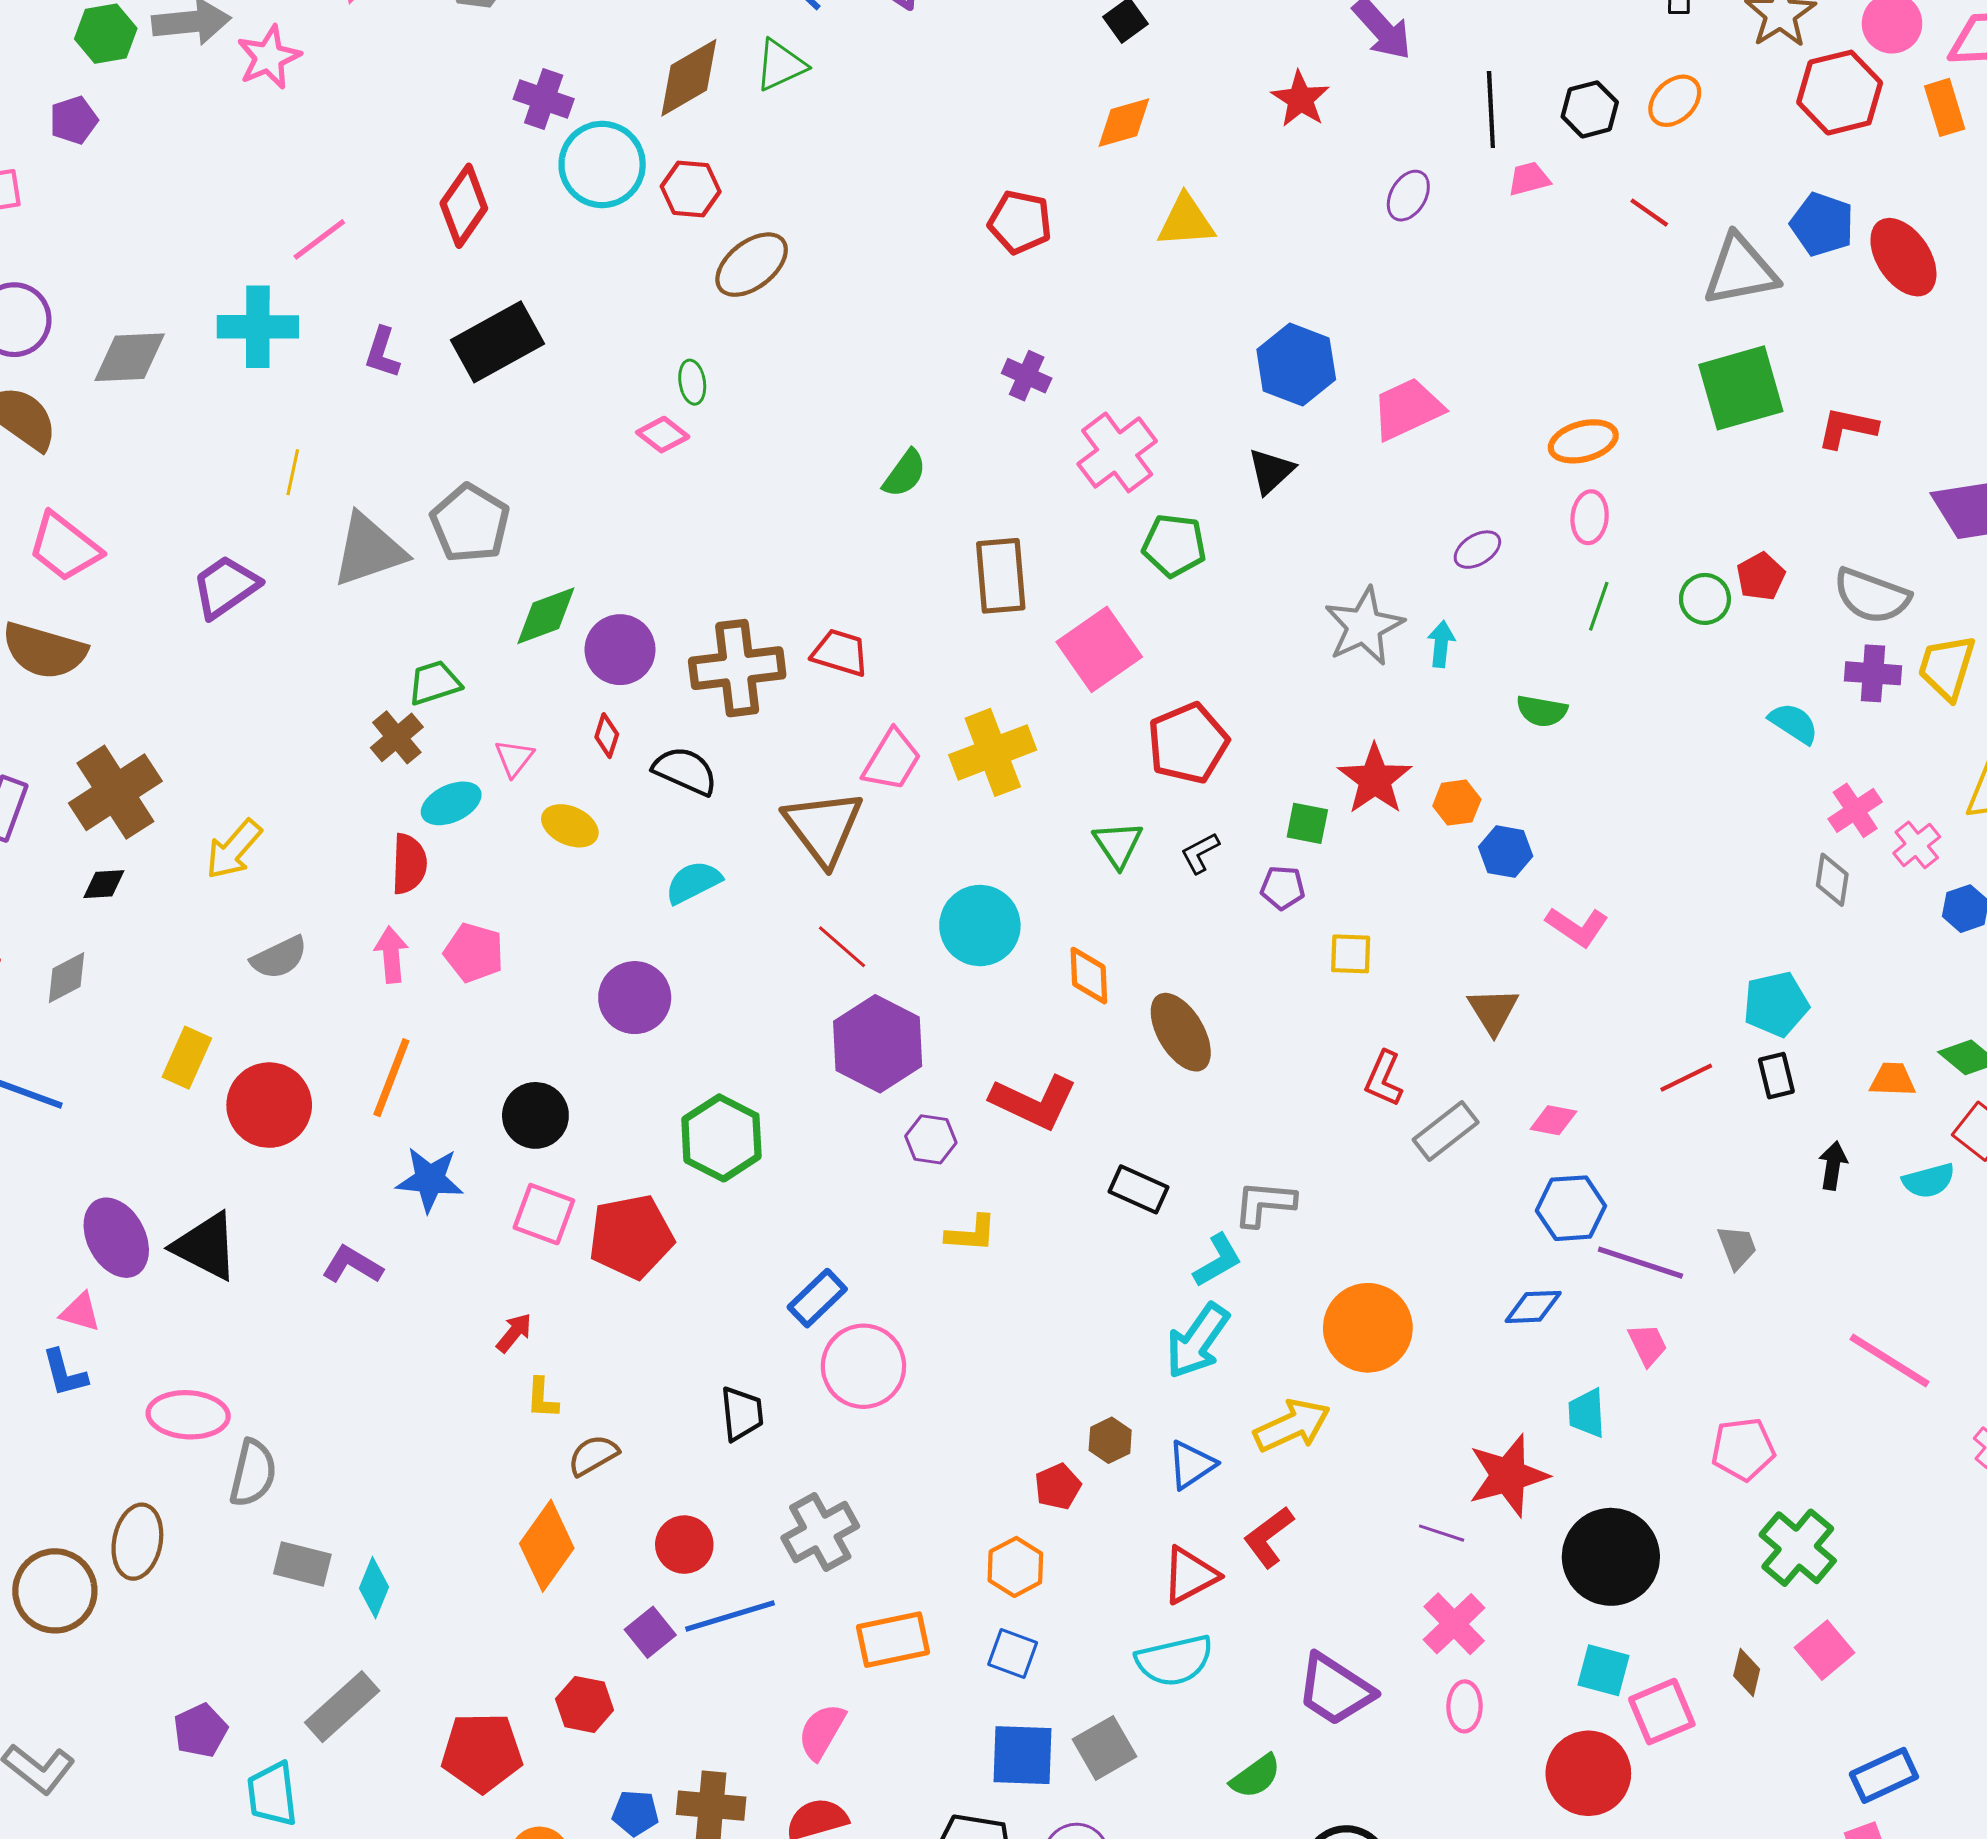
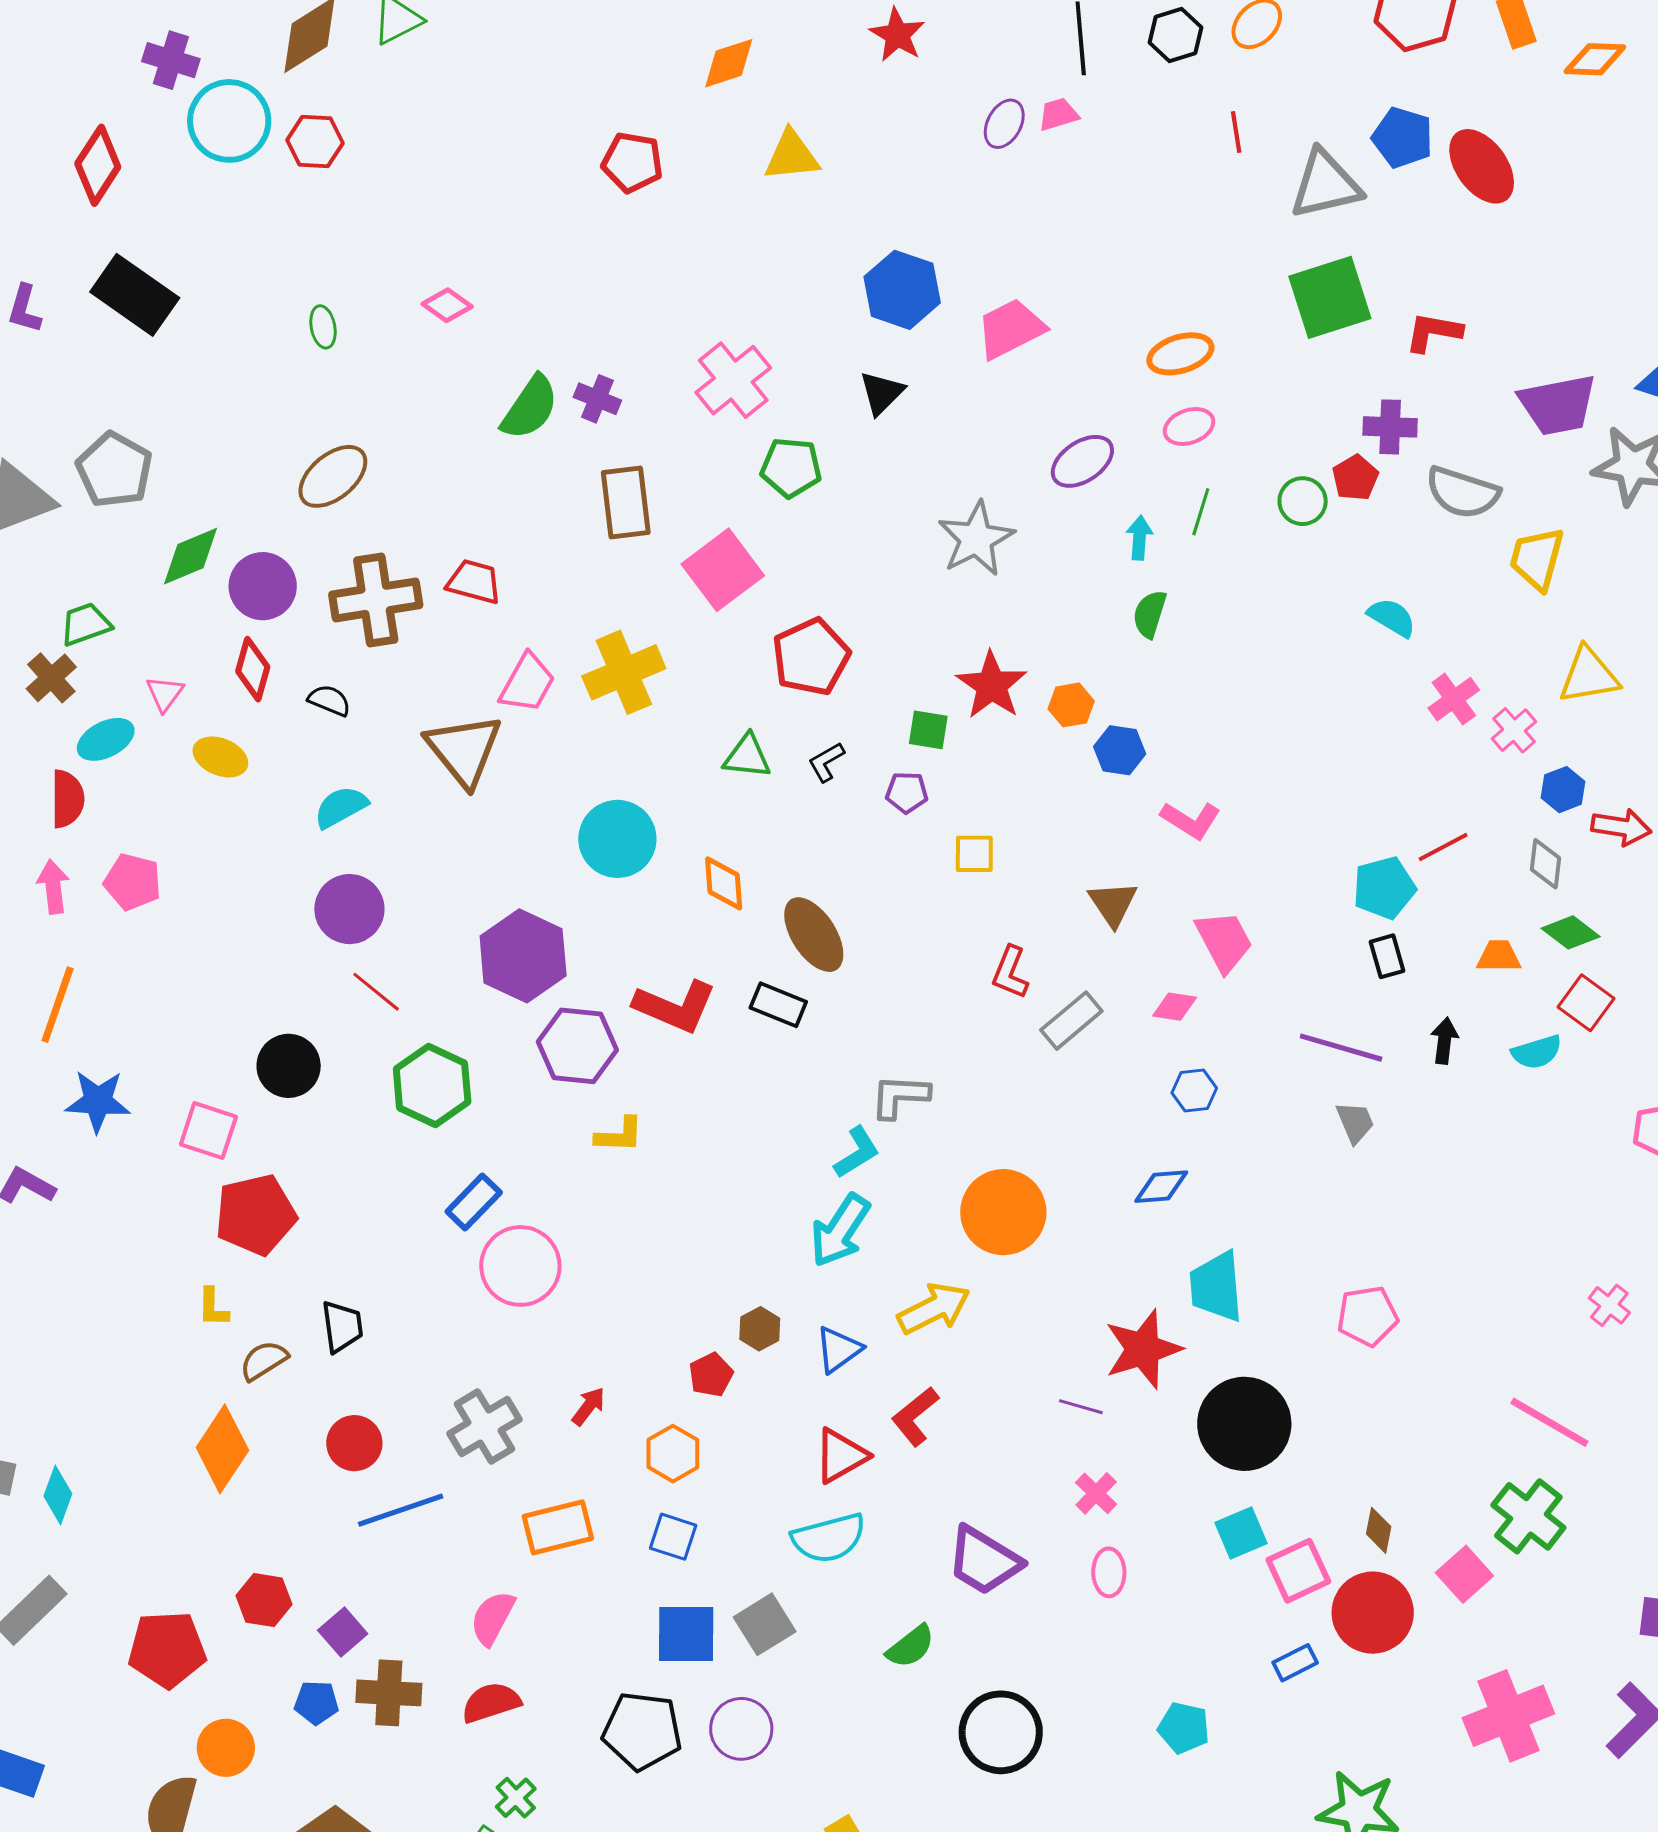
pink trapezoid: (1529, 179) -> (1058, 114), moved
red line: (1649, 213) -> (1236, 132), turned 48
brown ellipse: (752, 265) -> (333, 476), moved
black rectangle: (497, 342) -> (135, 295), turned 66
purple cross: (1027, 376) -> (597, 399), moved
pink diamond: (663, 435) -> (447, 305), moved
green semicircle: (905, 474) -> (530, 408), size x1.4
pink ellipse: (1590, 517) -> (1189, 427), turned 66
purple ellipse: (1477, 550) -> (1082, 461), size x1.4
cyan arrow: (1441, 644) -> (1139, 538), moved
purple cross: (1873, 673) -> (1390, 427), moved
green semicircle: (1542, 711) -> (1150, 614), turned 99
red diamond: (607, 736) -> (253, 669), size x1.5
black semicircle: (685, 771) -> (329, 700), size x0.7
green triangle: (1118, 844) -> (747, 756), turned -48
gray diamond: (1832, 880) -> (1545, 864), moved
red line: (842, 947) -> (376, 992), moved
purple circle: (635, 998) -> (349, 909), moved
red line: (1686, 1078) -> (1443, 847), moved
black circle: (535, 1115) -> (289, 1066), moved
green hexagon: (721, 1138) -> (432, 1085), moved
purple hexagon: (931, 1139) -> (577, 1046), size x1.6
black rectangle: (1138, 1189) -> (778, 1005), moved
blue hexagon: (1571, 1208) -> (1194, 1090), size x0.7
red pentagon: (631, 1237) -> (256, 1215), moved
purple line: (1640, 1263) -> (1341, 1048), moved
red arrow: (514, 1333) -> (589, 1406), moved
pink trapezoid: (1648, 1345) -> (1224, 941), moved, size x1.5
pink line: (1889, 1361) -> (1550, 1422), moved
cyan trapezoid: (1587, 1413) -> (1216, 1287), size x1.5
black trapezoid: (742, 1414) -> (342, 1327), moved
green cross: (1798, 1548) -> (1528, 1516), moved
pink cross: (1454, 1624) -> (1096, 1493), size x0.7
purple square: (650, 1632) -> (343, 1632), moved
pink square: (1825, 1650) -> (1464, 1574), moved
cyan square: (1603, 1670) -> (1241, 1533), turned -36
red circle: (1588, 1773) -> (1373, 1613), moved
blue rectangle: (1884, 1775) -> (1295, 1663), moved, size x0.7

